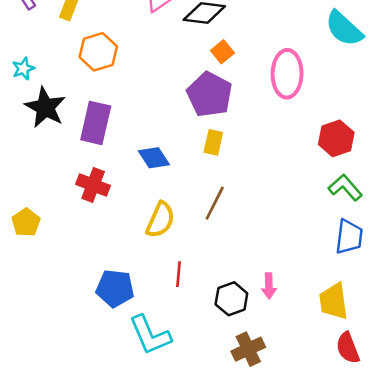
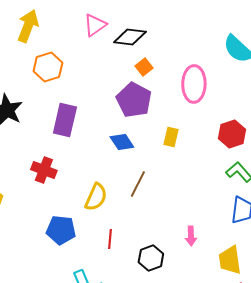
purple rectangle: (96, 123) -> (65, 120), moved
yellow rectangle: (213, 142) -> (171, 137), moved
blue diamond: (154, 158) -> (122, 142), moved
pink arrow: (269, 286) -> (191, 236), moved
blue pentagon: (115, 288) -> (61, 230), moved

